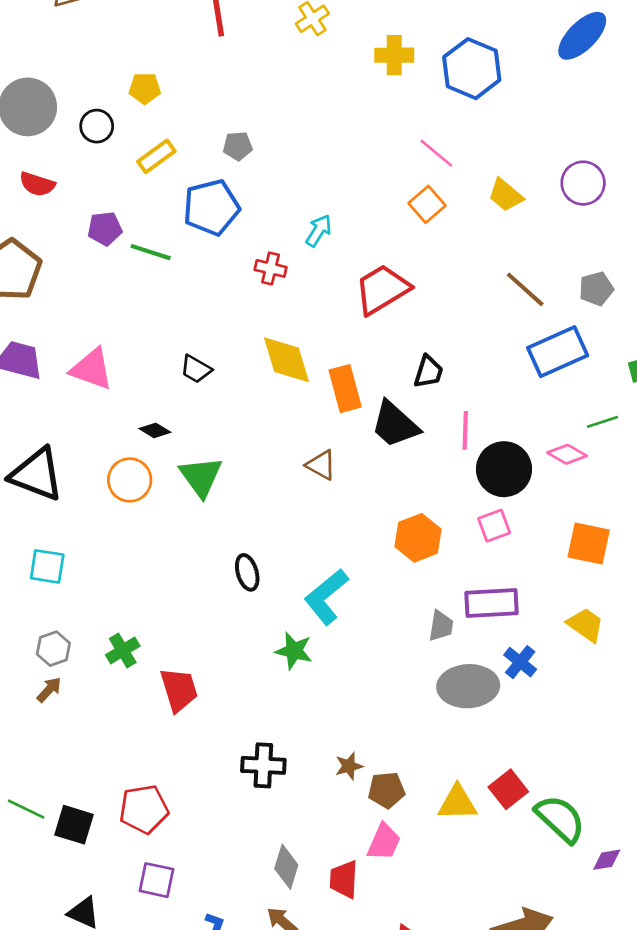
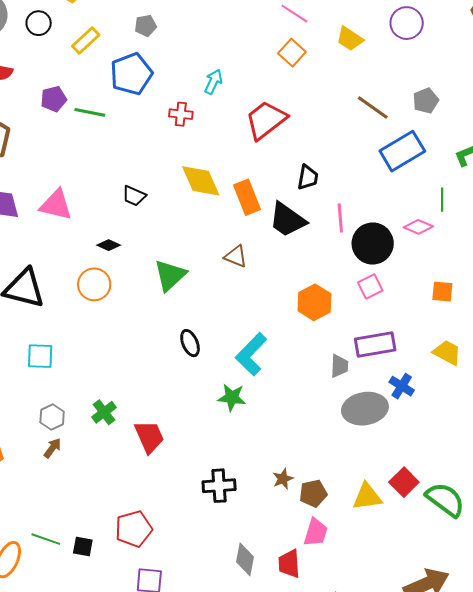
green line: (603, 422) -> (442, 200), turned -65
green triangle: (201, 477) -> (170, 275), moved, turned 30
orange square: (589, 543) -> (442, 292), size x0.7
black square: (74, 825) -> (83, 547), size x0.7

